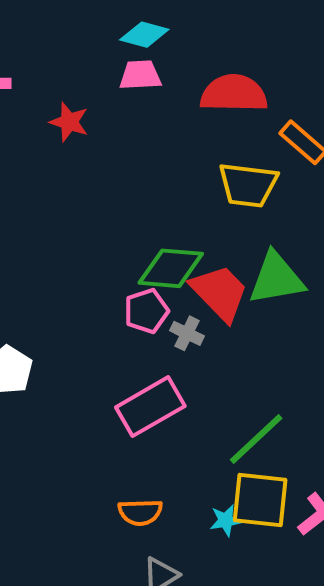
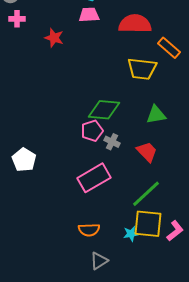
green triangle: (276, 278) -> (156, 115), size x0.7
red trapezoid: (220, 293) -> (147, 152), moved, size x0.7

